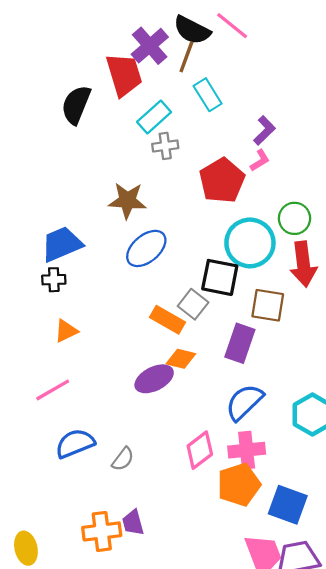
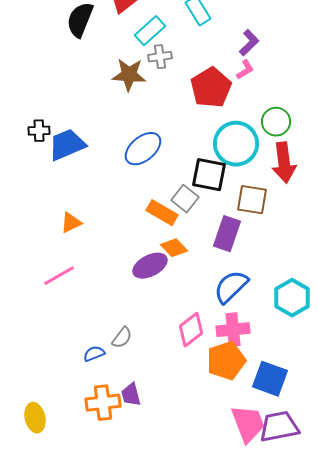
brown star: (127, 201) -> (129, 75), moved
black cross: (54, 280) -> (39, 131), moved
orange diamond: (181, 359) -> (174, 248), turned 32
blue semicircle: (75, 443) -> (94, 354), moved, size x0.6

